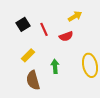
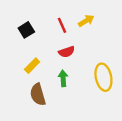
red line: (44, 29) -> (62, 25), moved
red semicircle: (66, 36) -> (67, 52), moved

